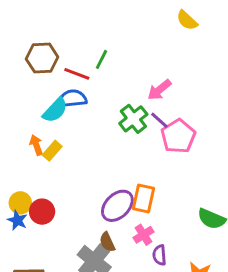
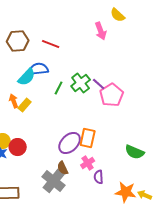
green line: (101, 59) -> (59, 88), moved
red line: (77, 74) -> (51, 44), moved
pink arrow: (159, 90) -> (101, 31), moved, turned -72

